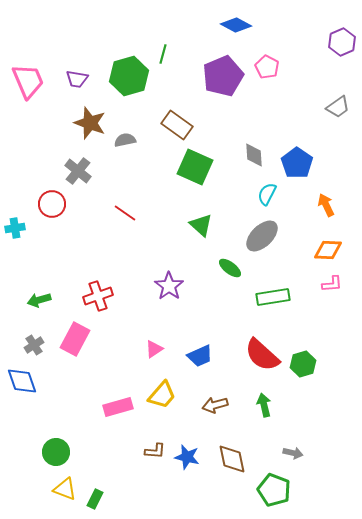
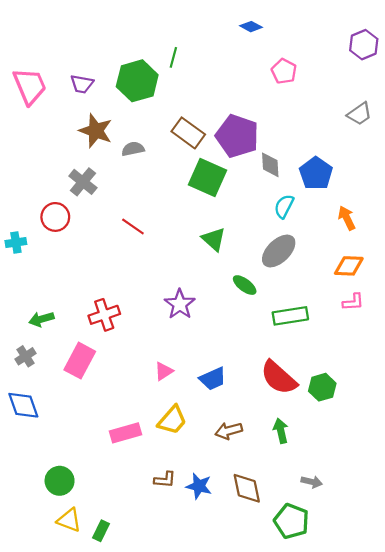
blue diamond: (236, 25) -> (251, 27), size x0.7
purple pentagon: (223, 76) -> (237, 136), moved, turned -30
gray cross: (34, 345) -> (25, 356), moved

